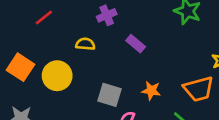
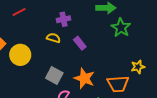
yellow semicircle: (85, 44) -> (53, 38), moved
orange star: (151, 91) -> (84, 78), size x1.5

